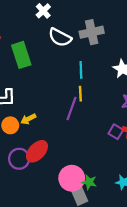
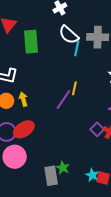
cyan line: (81, 70) -> (77, 48), moved
yellow arrow: (28, 119) -> (23, 99), turned 88
pink circle: (72, 178) -> (15, 157), moved

